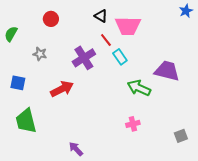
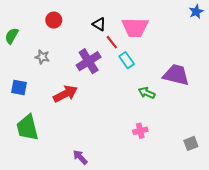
black triangle: (101, 16) -> (99, 24), moved
green arrow: (139, 88) -> (147, 93), size x0.7

